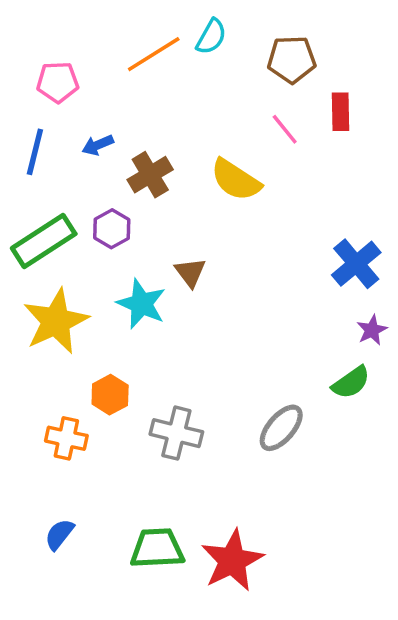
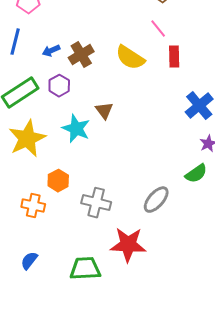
red rectangle: (341, 112) -> (174, 57), moved
blue arrow: (98, 145) -> (51, 51), moved
red star: (232, 561) -> (128, 245), moved, turned 30

